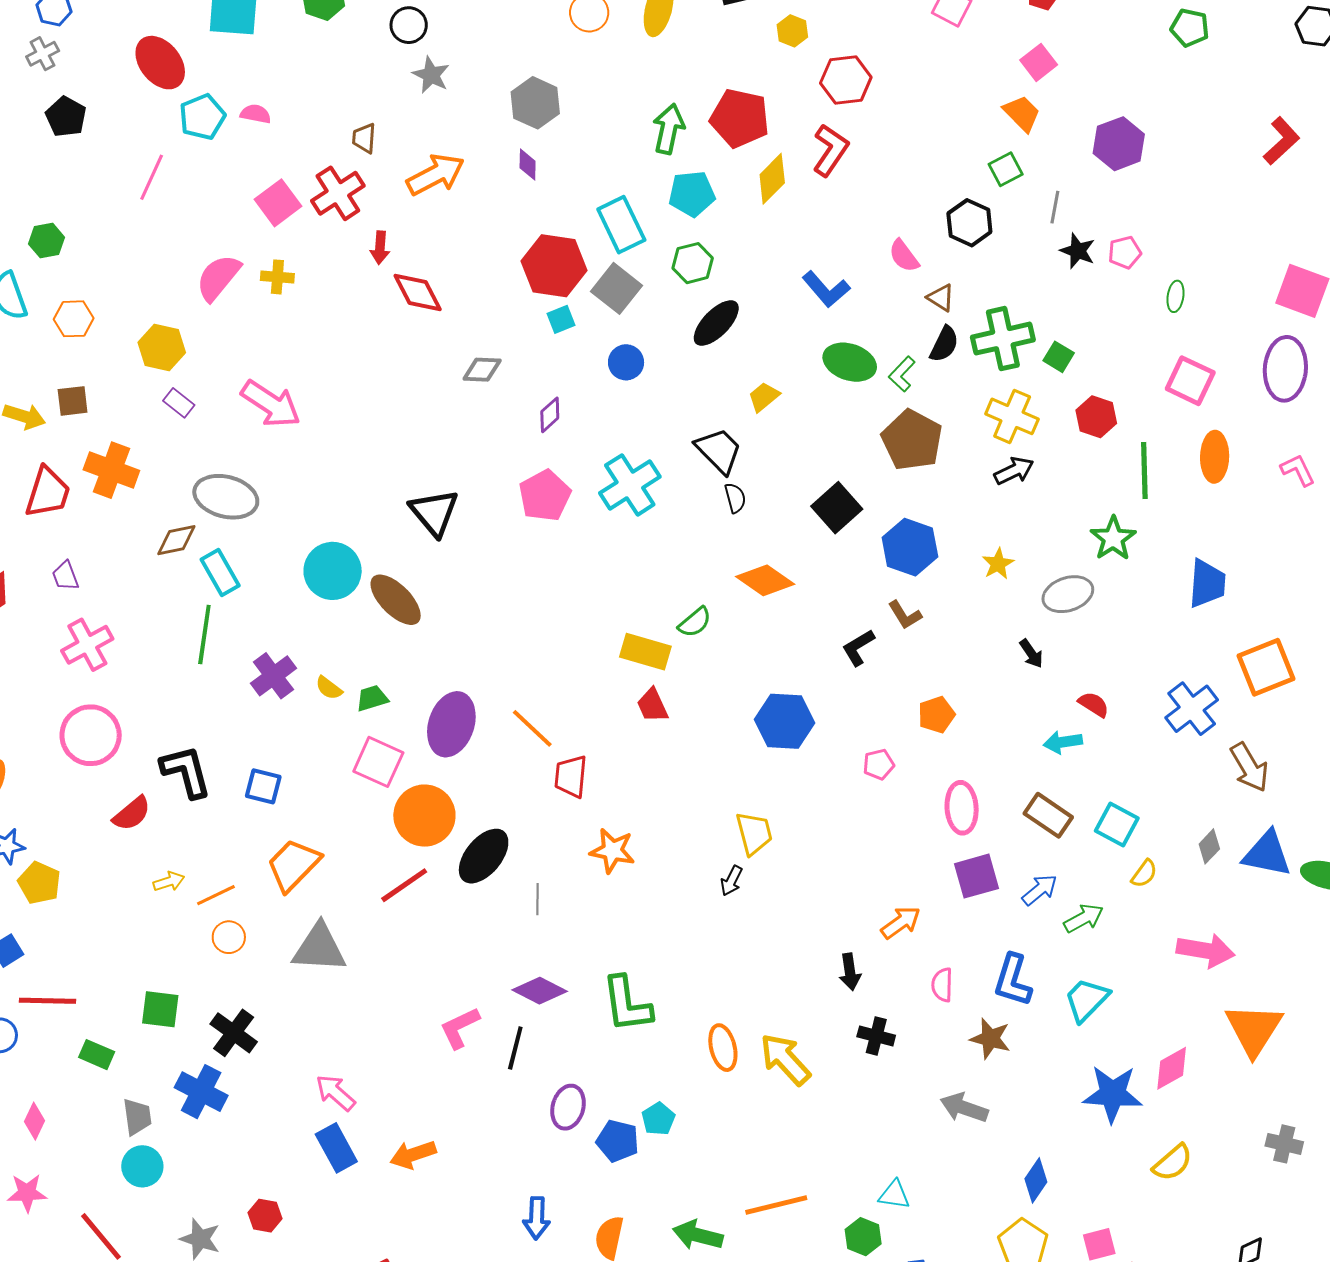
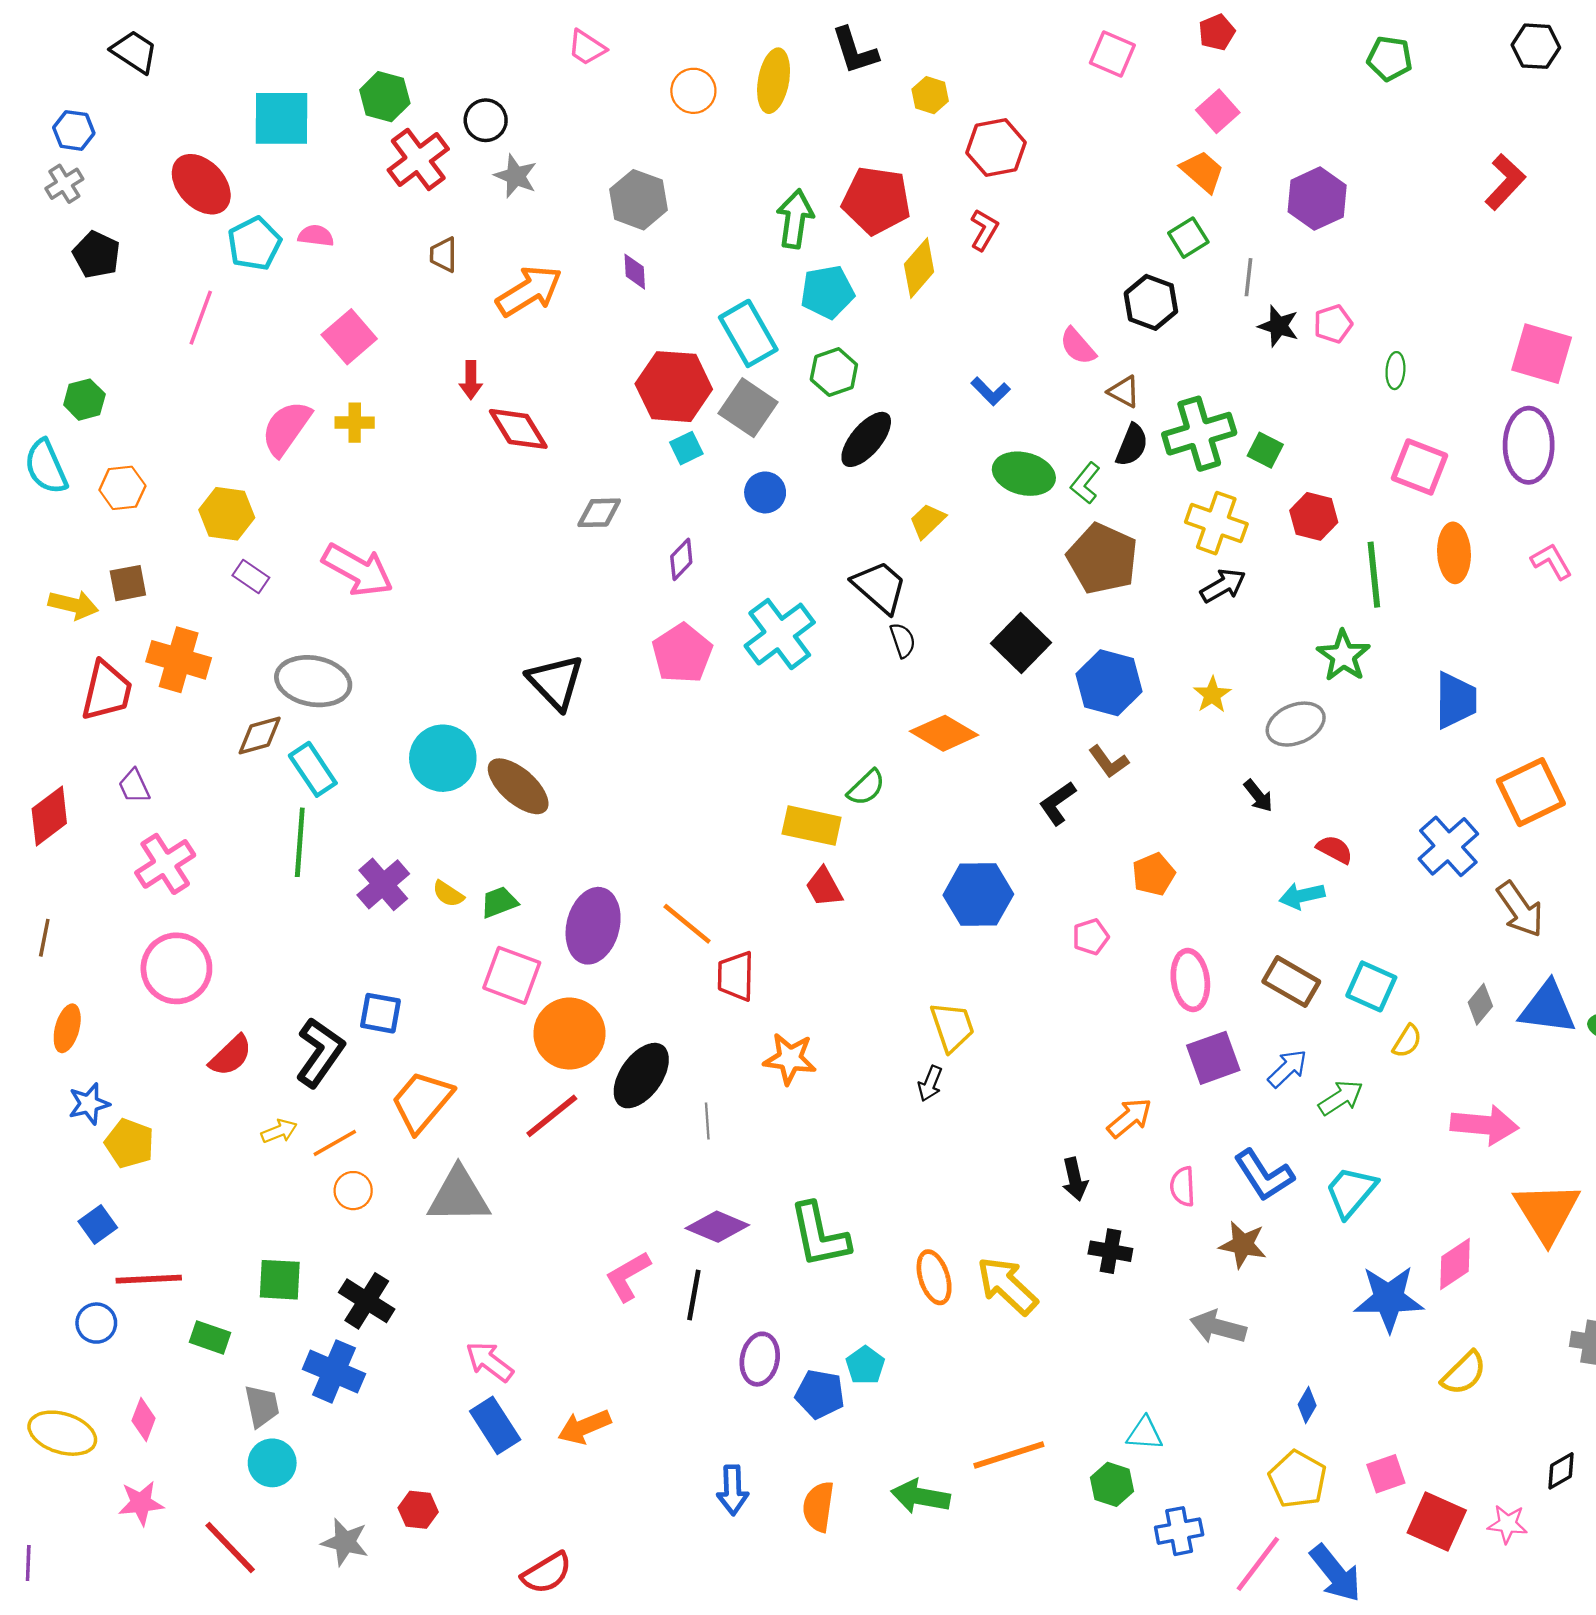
red L-shape: (831, 150) -> (984, 230), size x0.7
red cross: (338, 193) -> (418, 159), moved
blue L-shape: (826, 289) -> (991, 391), size x0.7
black L-shape: (186, 772) -> (320, 1052), moved, turned 54
blue L-shape: (1013, 980) -> (1264, 1175), turned -46
blue diamond: (1036, 1180) -> (1307, 1405), size x0.7

